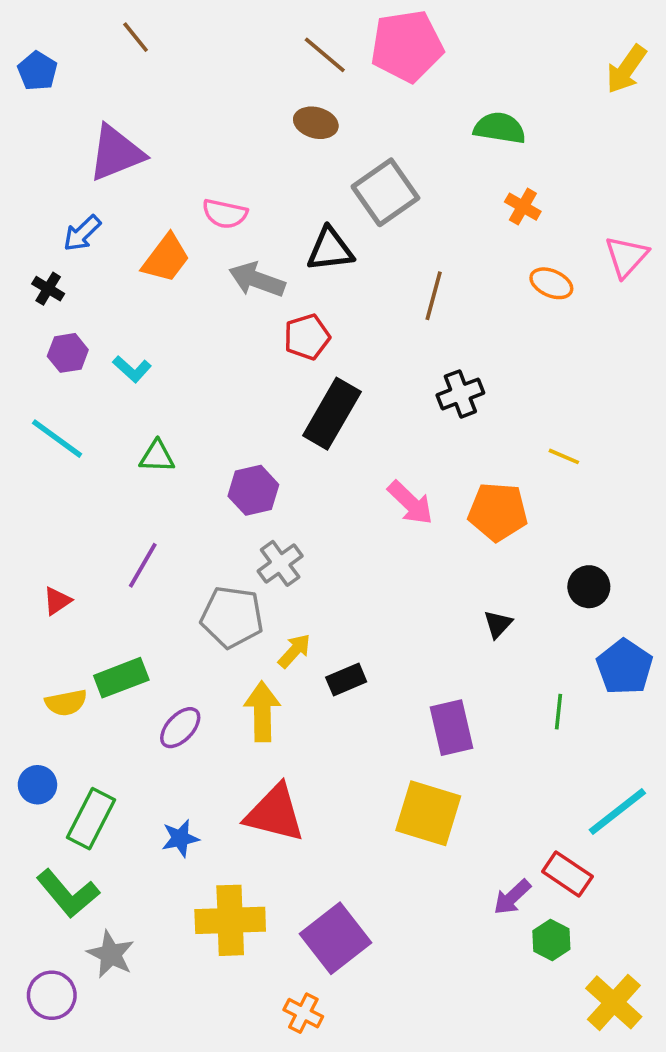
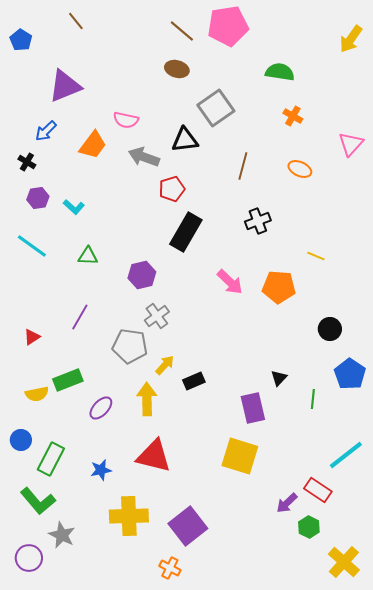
orange ellipse: (551, 283) -> (300, 169), moved
black triangle: (498, 624) -> (279, 378), moved

